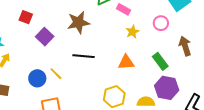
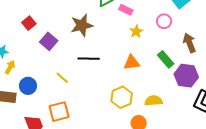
red square: (26, 17) -> (29, 23), turned 32
blue circle: (37, 78) -> (28, 86), moved
purple hexagon: (167, 88) -> (186, 76), moved

